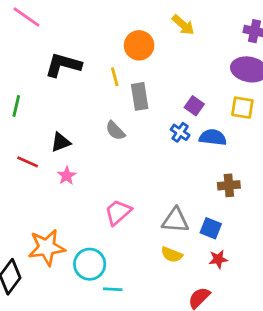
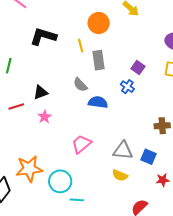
blue semicircle: (213, 137) -> (98, 102), moved
red line: (28, 162) -> (16, 106), turned -42
red star: (218, 259) -> (163, 180), moved

